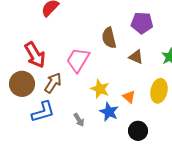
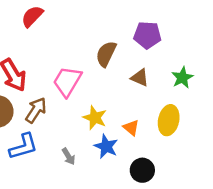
brown semicircle: (109, 38) -> (106, 54), turned 40

